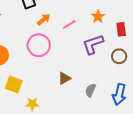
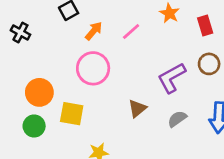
purple L-shape: (93, 44) -> (172, 78), moved
yellow square: (14, 84) -> (72, 114), moved
gray semicircle: (90, 90) -> (177, 119), turned 40

